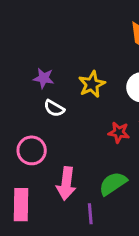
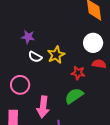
yellow star: (92, 84) -> (56, 55), moved
green semicircle: (113, 184) -> (74, 96), moved

